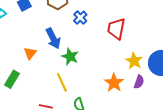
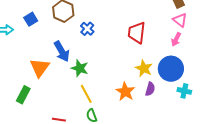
red trapezoid: (116, 29) -> (137, 33), moved
orange triangle: (30, 53) -> (40, 68), size x1.5
yellow line: (62, 82) -> (86, 94), moved

